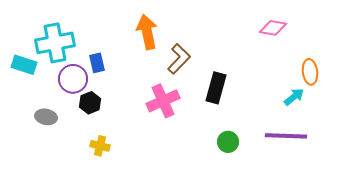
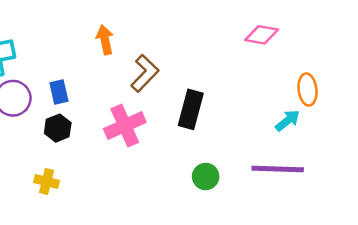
orange arrow: (147, 32) -> (105, 40), size x0.7
blue rectangle: (97, 63) -> (59, 92), moved
black hexagon: (90, 103) -> (58, 128), moved

